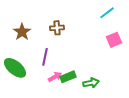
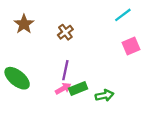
brown cross: (57, 28) -> (65, 32), turned -32
brown star: (22, 32) -> (24, 24), moved
purple line: (45, 57) -> (65, 70), moved

